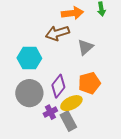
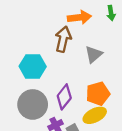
brown arrow: (57, 33) -> (63, 39), turned 120
yellow ellipse: (71, 103) -> (95, 115), moved

